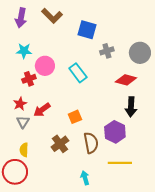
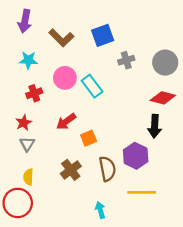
brown L-shape: (52, 16) -> (61, 38), moved
blue square: (87, 30) -> (103, 35), turned -36
pink circle: (45, 66) -> (65, 78), moved
red diamond: (126, 80) -> (163, 98), moved
red arrow: (42, 110) -> (66, 122), moved

